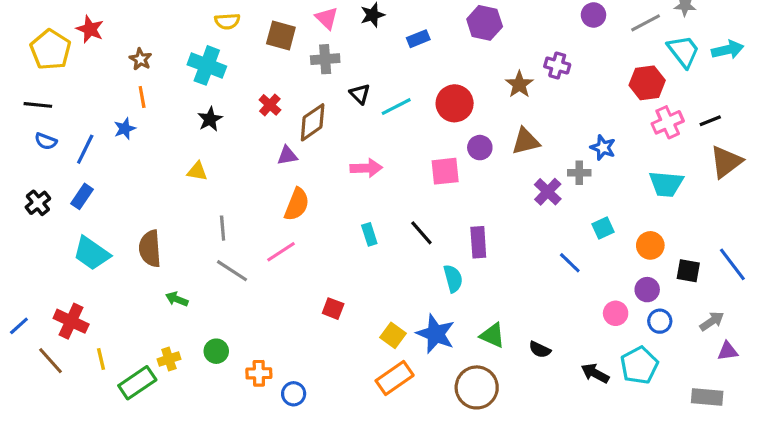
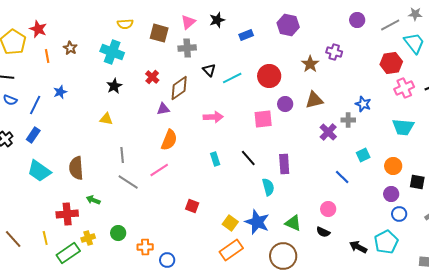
pink triangle: (327, 18) -> (188, 22), turned 35
orange line: (142, 97) -> (47, 56), moved
pink circle: (616, 313) -> (328, 209), moved
red cross: (71, 321) -> (67, 214), moved, turned -30

